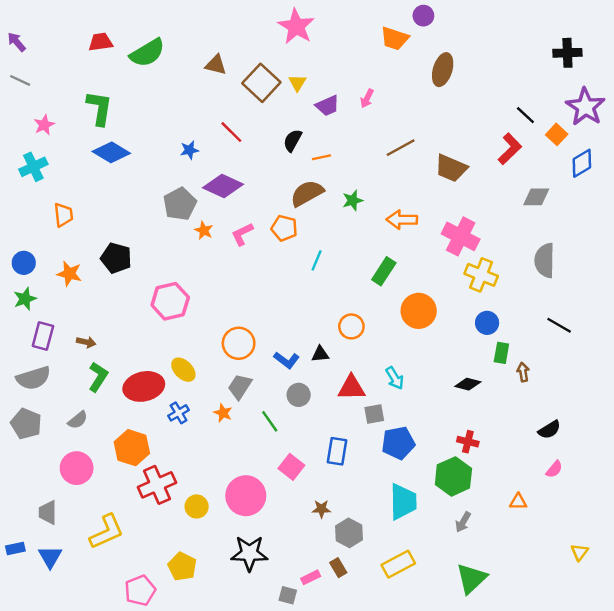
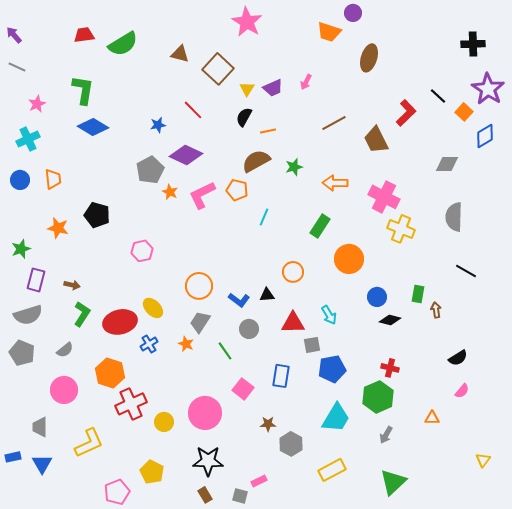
yellow triangle: (297, 83) -> (247, 89), moved
red L-shape: (510, 149) -> (406, 113), moved
brown trapezoid: (451, 168) -> (376, 140), turned 40
pink L-shape: (242, 234) -> (202, 195), size x1.4
blue circle: (24, 263) -> (20, 180), moved
pink hexagon: (170, 301) -> (142, 251), size x0.7
blue circle: (487, 323) -> (377, 297), moved
cyan trapezoid: (403, 502) -> (336, 418), turned 32
brown rectangle: (338, 568) -> (205, 495), moved

